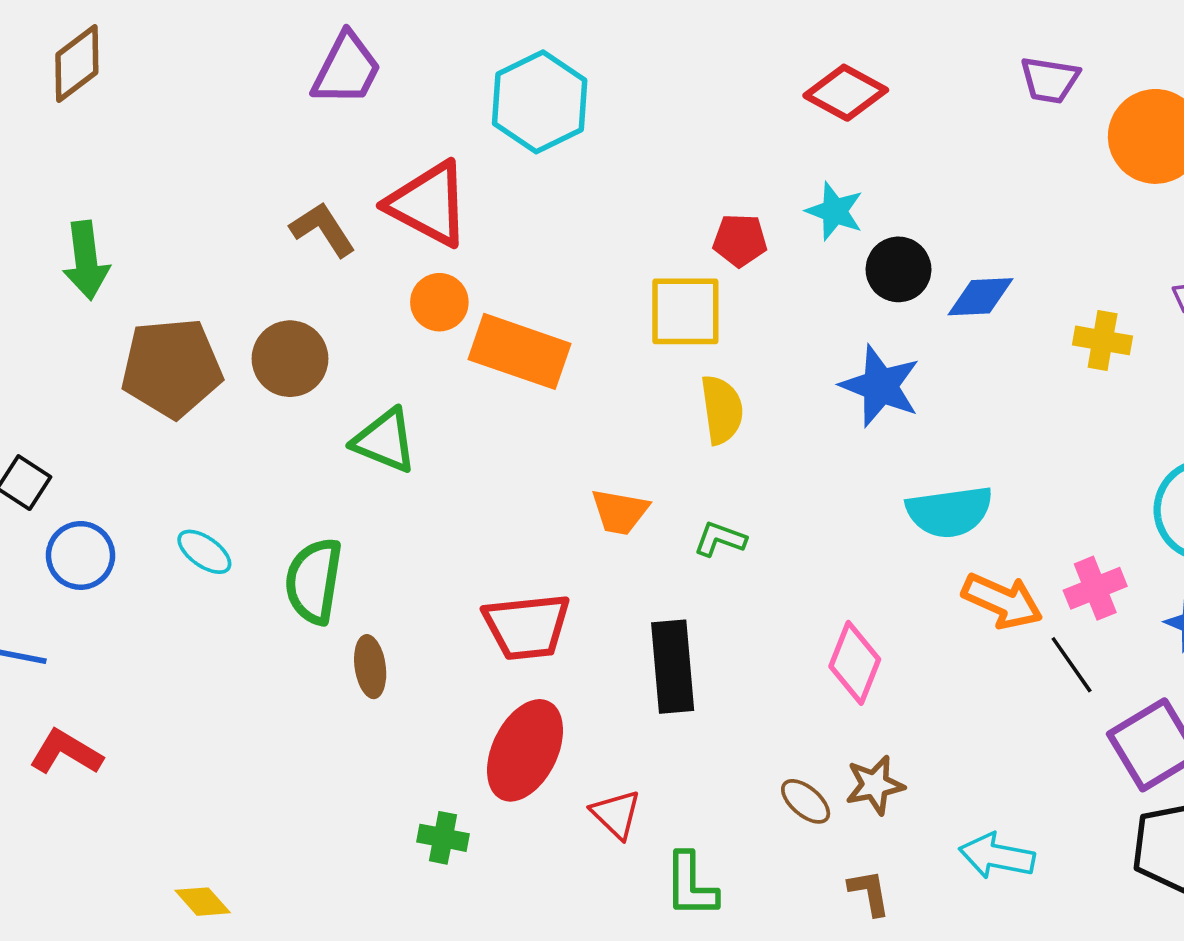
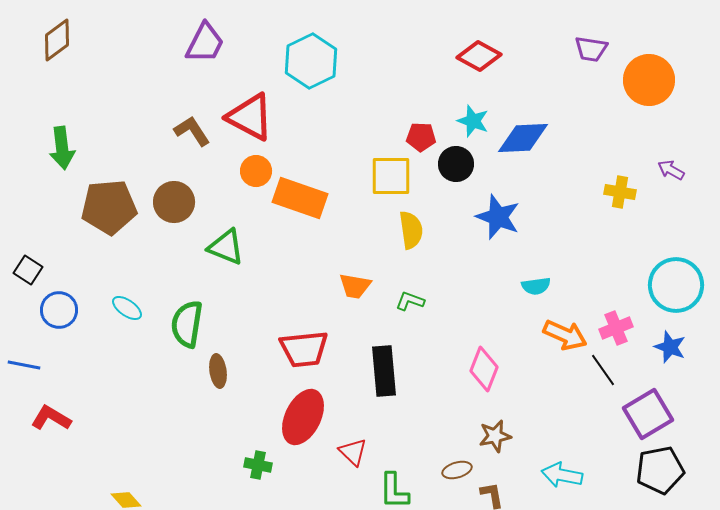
black circle: (898, 269) -> (456, 164), moved
blue diamond: (980, 297) -> (523, 138), moved, size x1.4
cyan semicircle: (949, 512) -> (536, 286), size x0.6
brown ellipse: (806, 801) -> (457, 470), moved, turned -56

